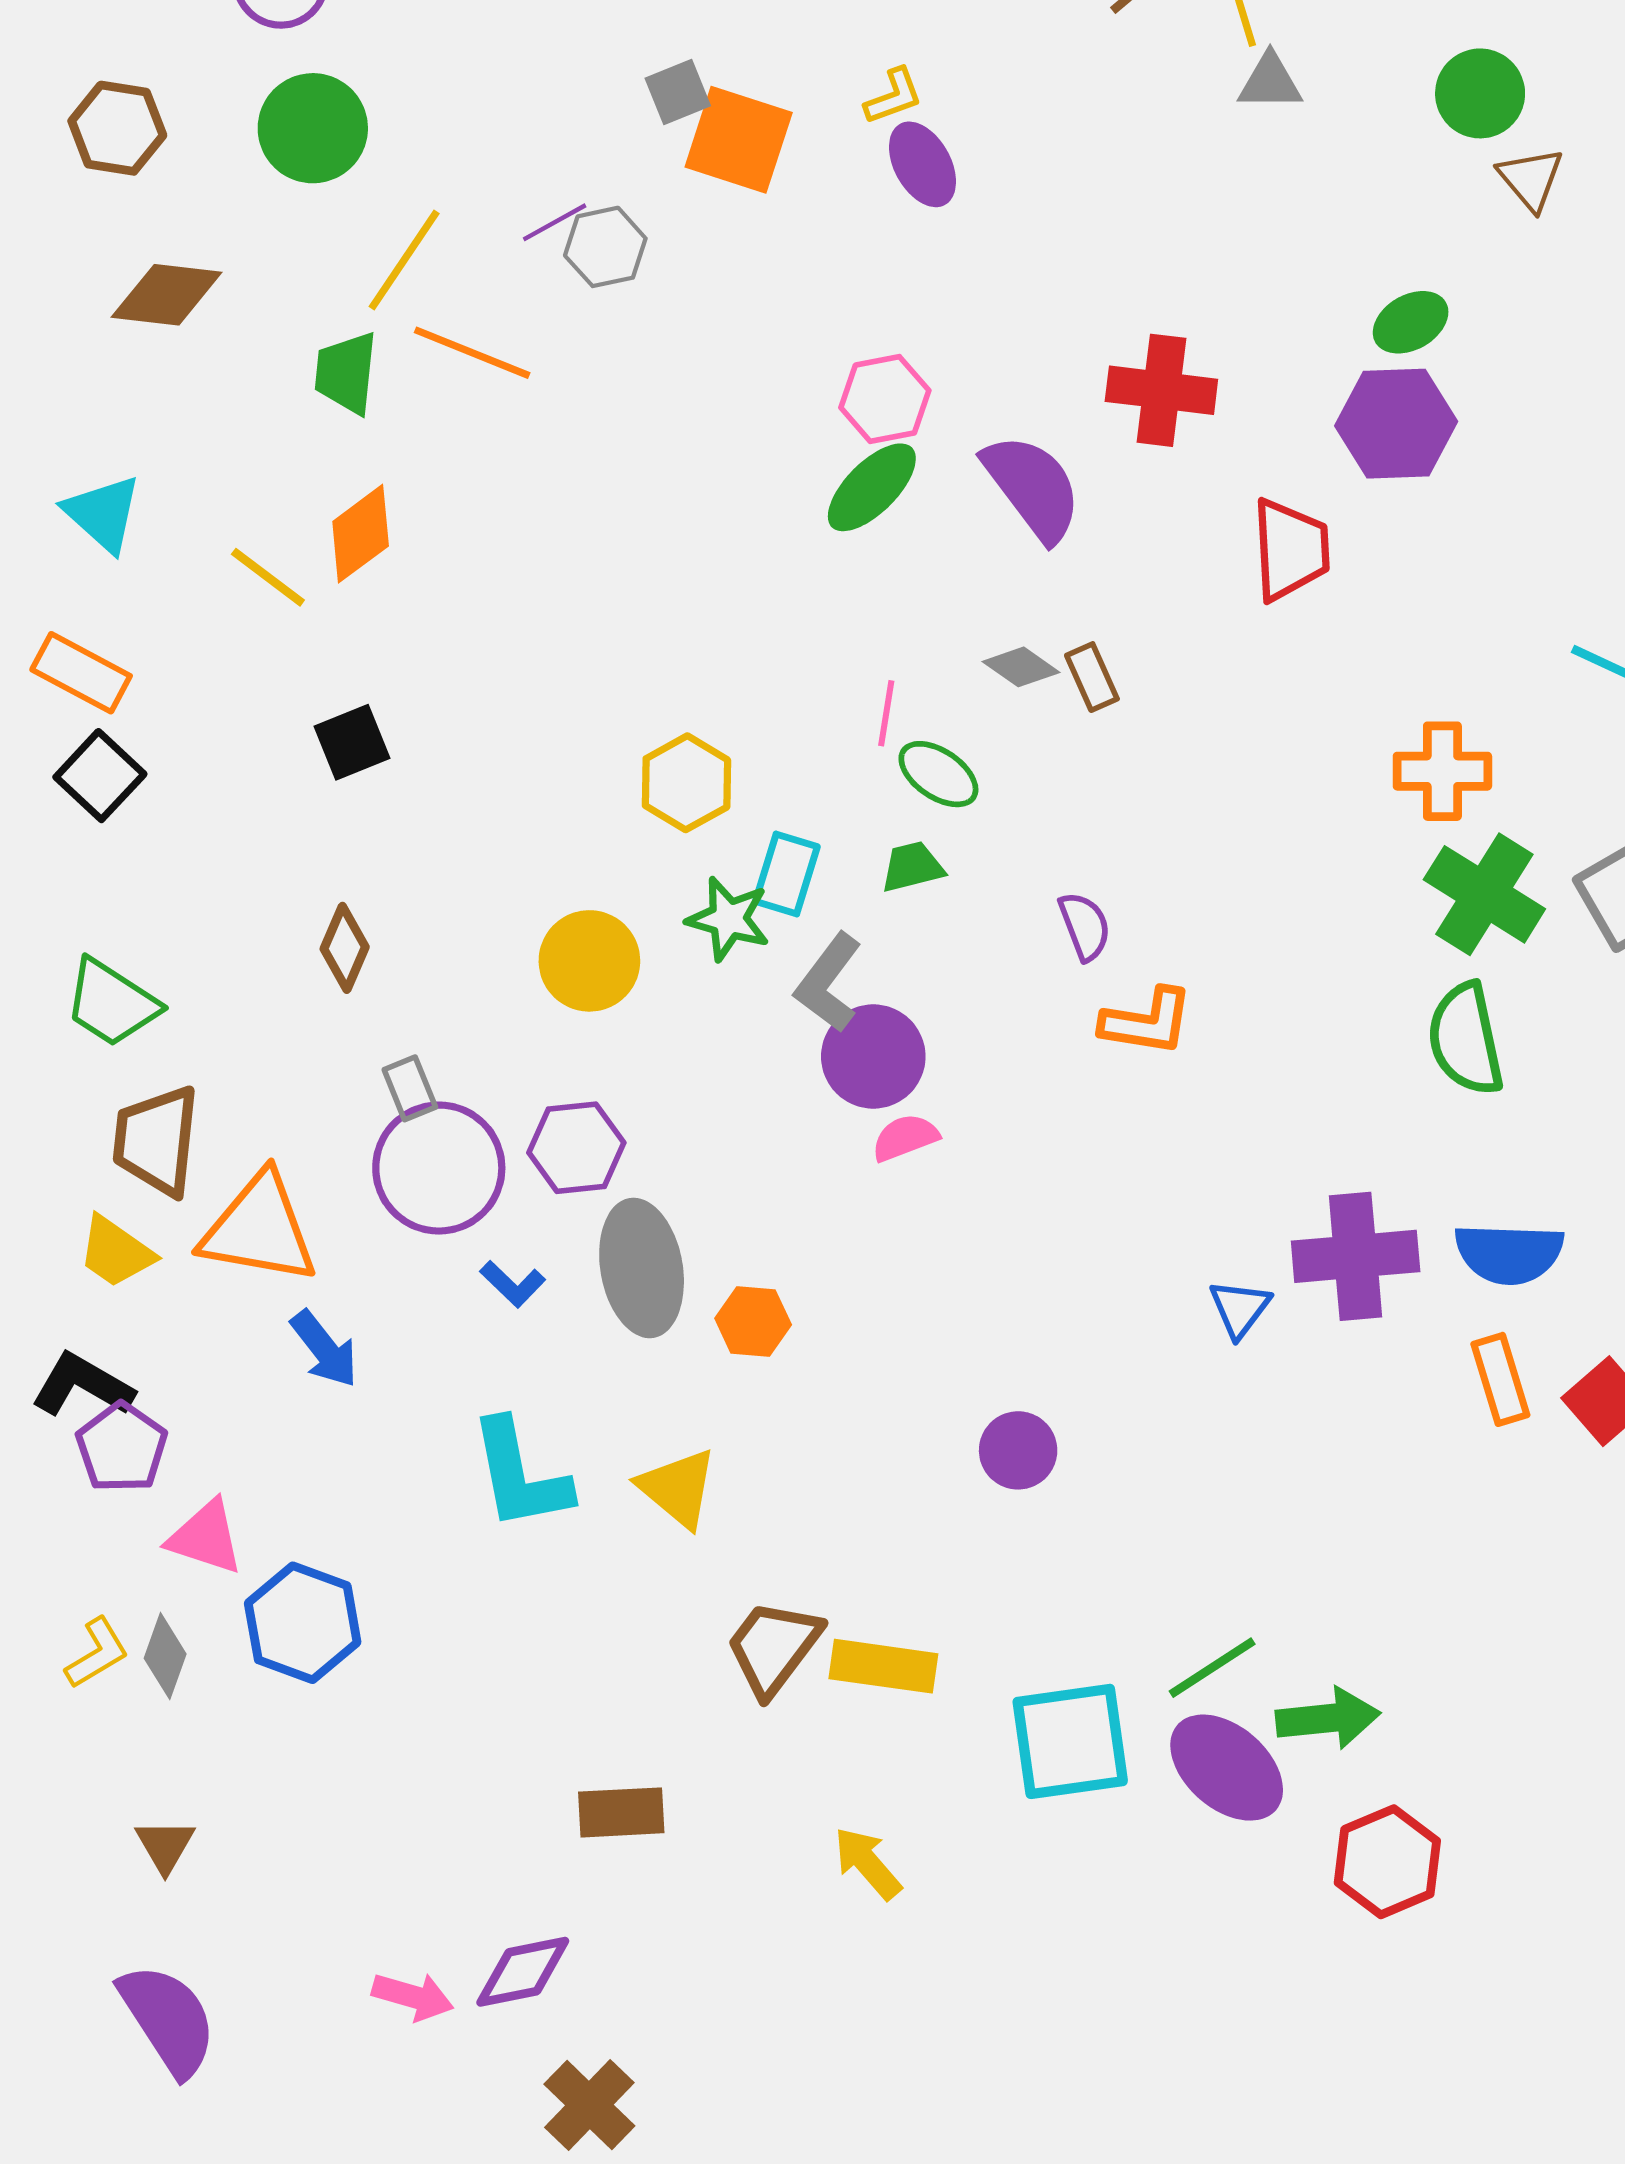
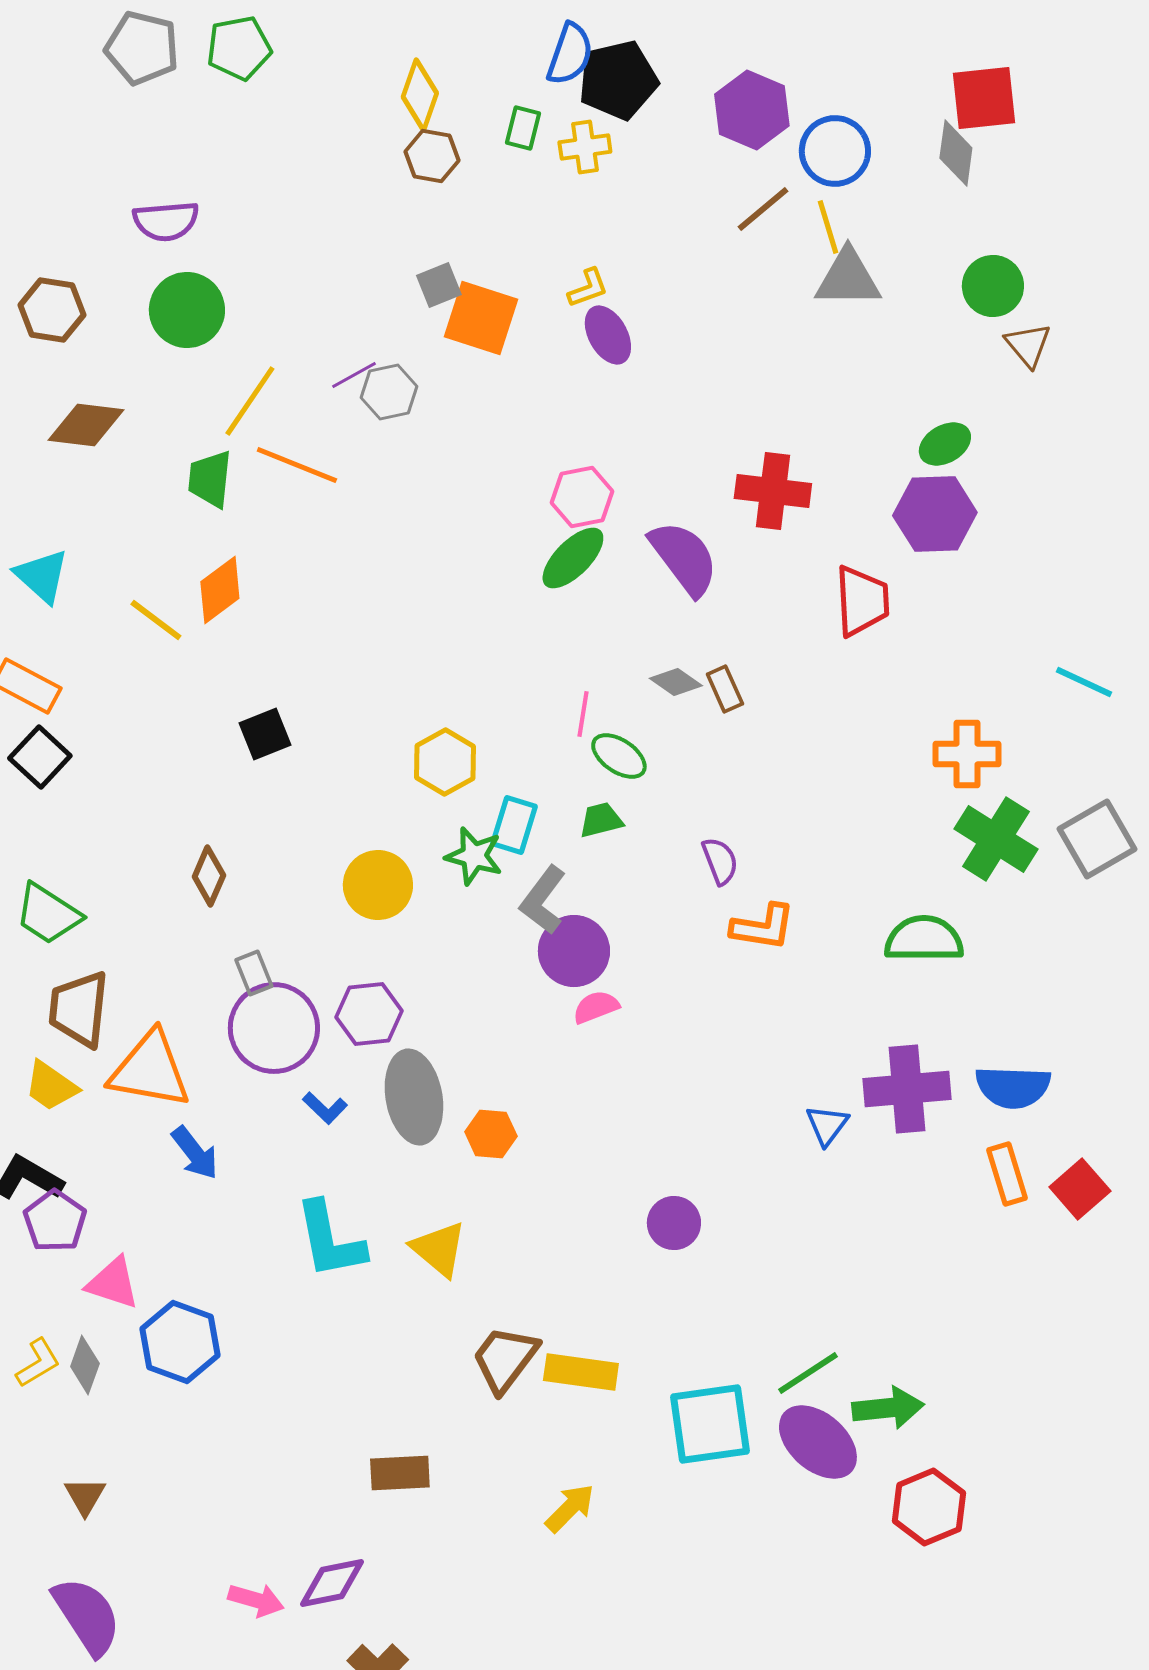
gray triangle: (1270, 82) -> (848, 278), size x1.5
black square: (352, 742) -> (265, 734), moved
green semicircle: (1466, 1039) -> (924, 939), moved, turned 102
yellow arrow: (867, 1863) -> (570, 1508), turned 86

